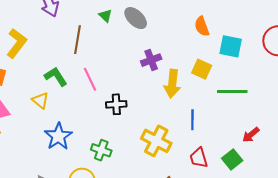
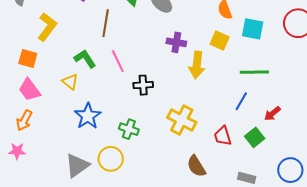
purple cross: (151, 60) -> (176, 42), turned 30
yellow square: (202, 69) -> (220, 41), moved
blue line: (192, 120) -> (241, 101), moved, turned 30

